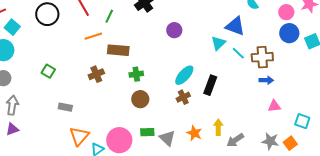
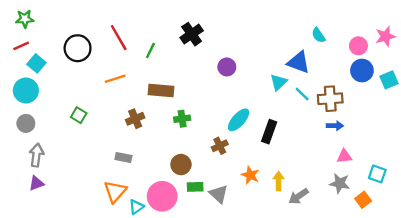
orange line: (93, 36) -> (115, 79), moved
brown cross: (183, 97) -> (220, 146), moved
brown circle: (140, 99) -> (181, 165), moved
gray rectangle: (65, 107) -> (123, 157), moved
orange star: (194, 133) -> (250, 175), moved
gray star: (270, 141) -> (340, 183), moved

